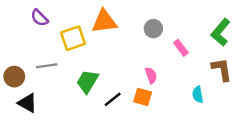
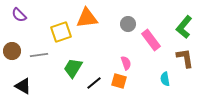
purple semicircle: (39, 18) -> (19, 15), moved
pink rectangle: (181, 48) -> (151, 40), size x1.5
brown circle: (14, 77) -> (12, 51), moved

